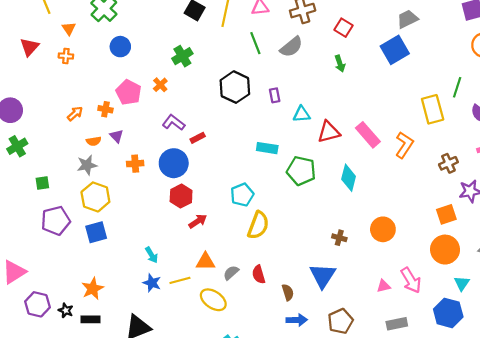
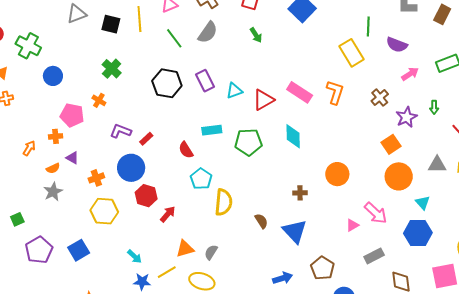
purple rectangle: (275, 95) -> (205, 81), size x1.5
yellow hexagon: (95, 197) -> (104, 211), moved
red semicircle: (259, 274) -> (186, 150), moved
brown semicircle: (288, 292) -> (261, 221), moved

